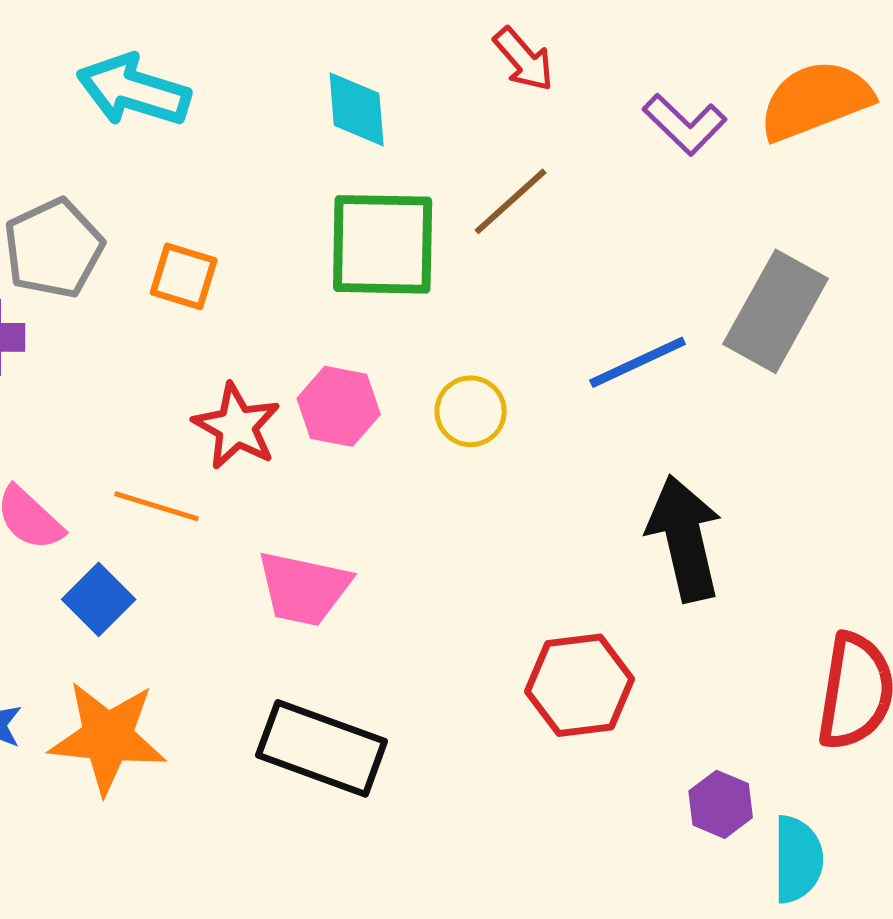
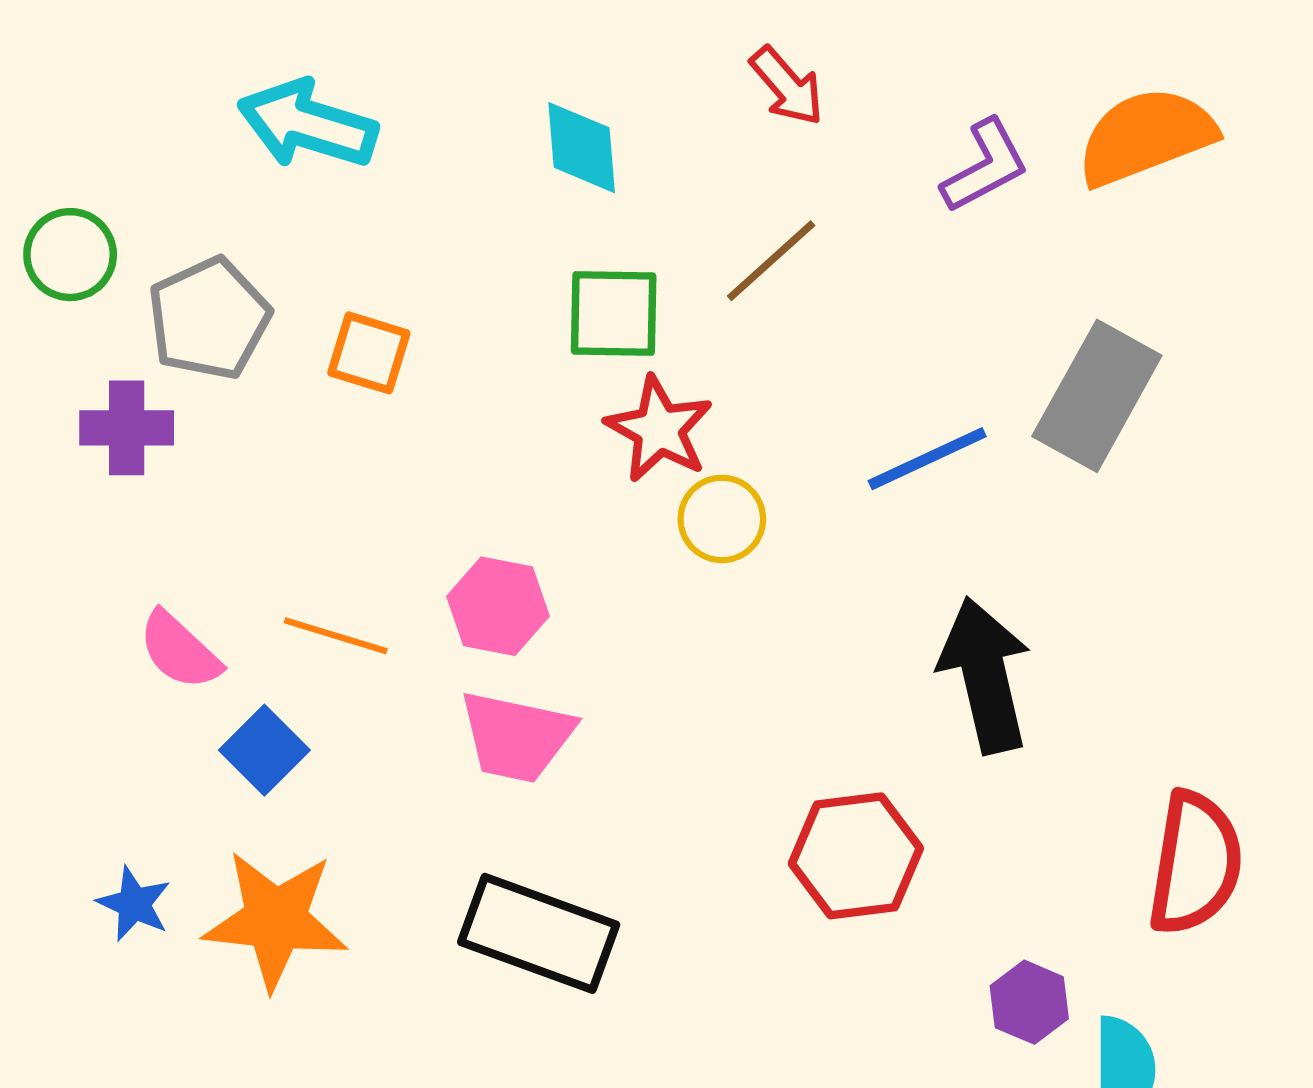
purple L-shape: (685, 124) -> (985, 166), turned -72
green square: (383, 244) -> (614, 314), size x0.7
pink hexagon: (339, 406) -> (498, 606), moved
red star: (237, 426) -> (659, 429), moved

